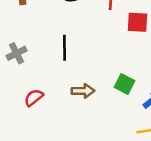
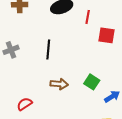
red semicircle: (34, 98) -> (25, 104), moved

